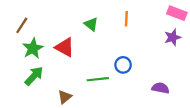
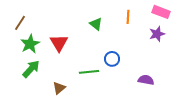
orange line: (126, 19) -> (128, 17), moved
green triangle: (91, 24) -> (96, 24), moved
red triangle: (65, 47) -> (59, 43), turned 30

